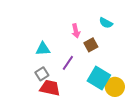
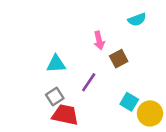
cyan semicircle: (106, 23) -> (137, 20), moved, turned -48
cyan square: (99, 78) -> (129, 102), size x0.6

